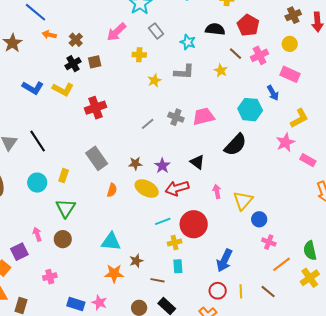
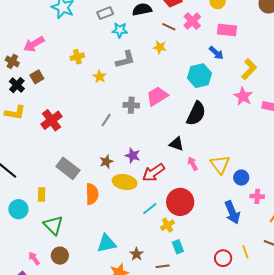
gray rectangle: (156, 31) -> (105, 13), moved, turned -56
pink arrow: (116, 32) -> (34, 44), moved, turned 30
black triangle: (197, 162) -> (176, 144), moved
orange semicircle: (112, 190) -> (92, 194), size x1.5
blue arrow: (224, 260) -> (232, 212), moved, turned -30

